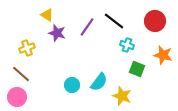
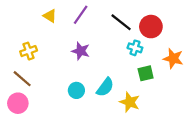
red circle: (155, 21) -> (151, 27), moved
purple line: (87, 27) -> (81, 15), moved
purple star: (57, 33) -> (81, 51), moved
green square: (137, 69) -> (146, 73), turned -35

